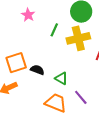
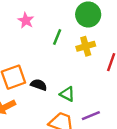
yellow cross: (78, 38) -> (86, 46), size x0.7
purple line: (81, 97) -> (91, 116), turned -70

